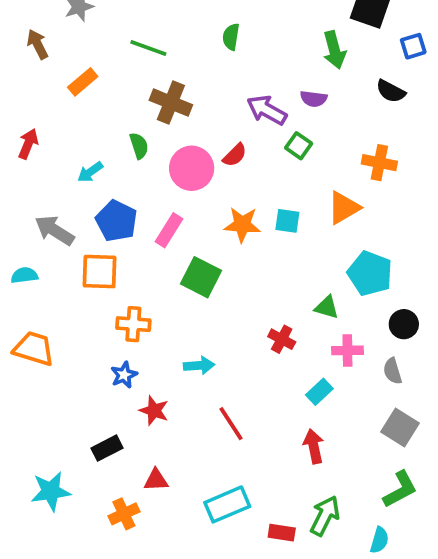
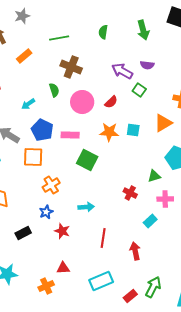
green line: (148, 48) -> (59, 38), turned -30
green arrow: (334, 50) -> (143, 30), moved
red semicircle: (235, 155) -> (111, 102), moved
pink rectangle: (169, 230) -> (70, 135), turned 60
green triangle: (327, 307) -> (154, 176), turned -32
orange cross: (133, 324) -> (51, 185), turned -36
red line: (231, 424) -> (103, 238), turned 42
red arrow: (314, 446) -> (135, 251), moved
black rectangle: (107, 448) -> (23, 233), moved
red rectangle: (282, 533) -> (130, 296), turned -48

